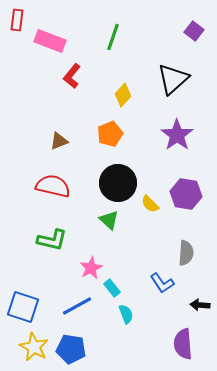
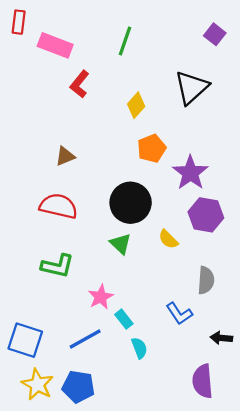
orange pentagon: (110, 134) -> (152, 148), moved
purple star: (177, 135) -> (190, 173), moved
yellow semicircle: (150, 204) -> (168, 239), moved

